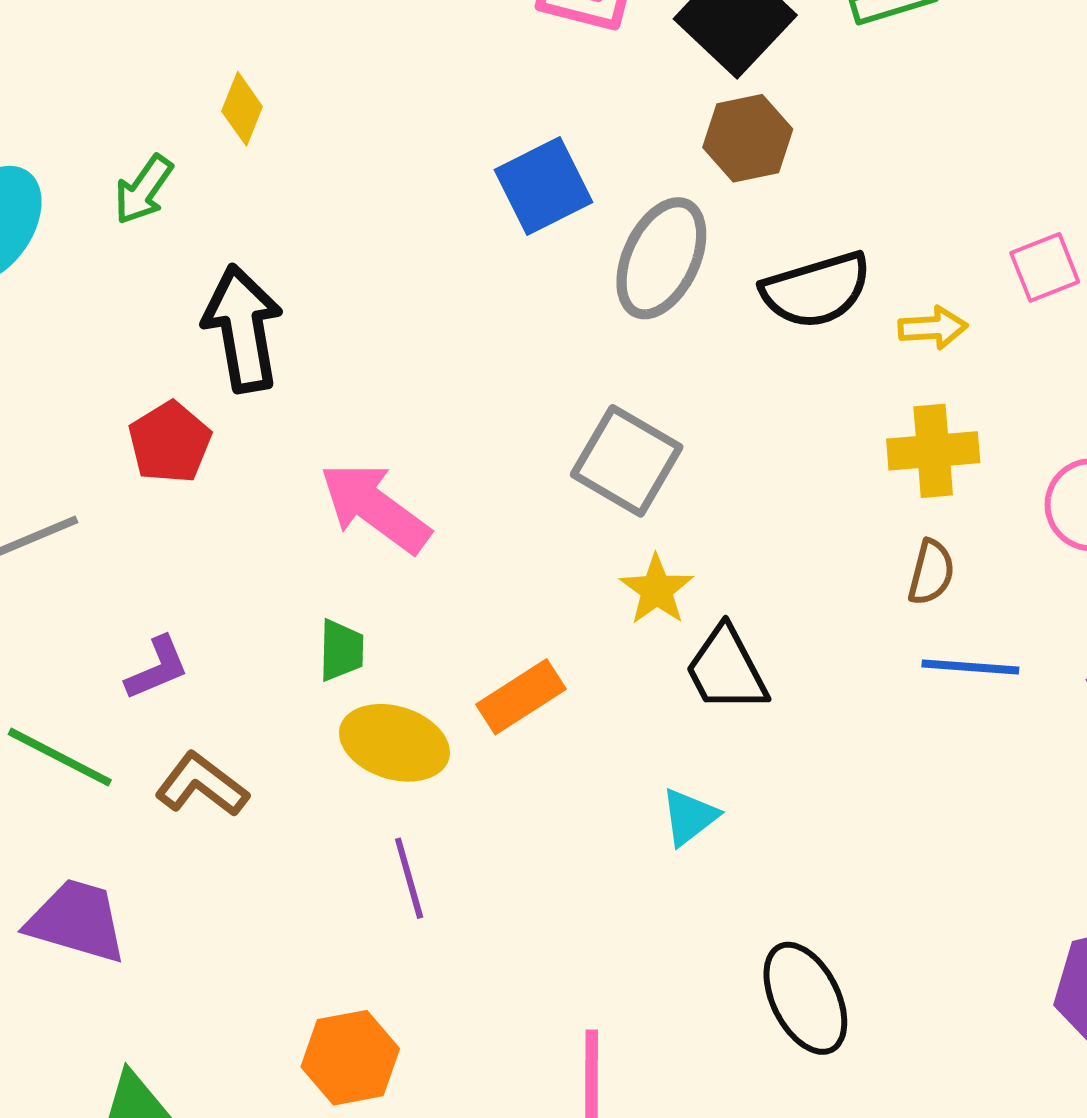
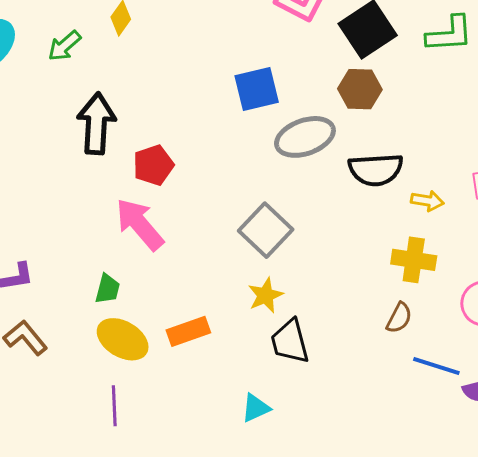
gray ellipse: (661, 258) -> (305, 137), turned 32
red pentagon: (170, 442) -> (153, 165), moved
blue line: (970, 667) -> (436, 366), moved

